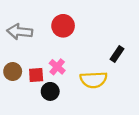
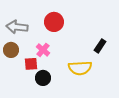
pink cross: (57, 67) -> (43, 50), moved
brown circle: (13, 72) -> (11, 50), moved

